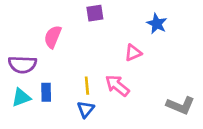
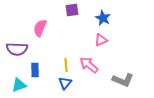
blue star: (157, 24) -> (103, 18), moved
cyan triangle: (21, 97) -> (19, 85), moved
gray L-shape: (181, 105) -> (123, 80), moved

